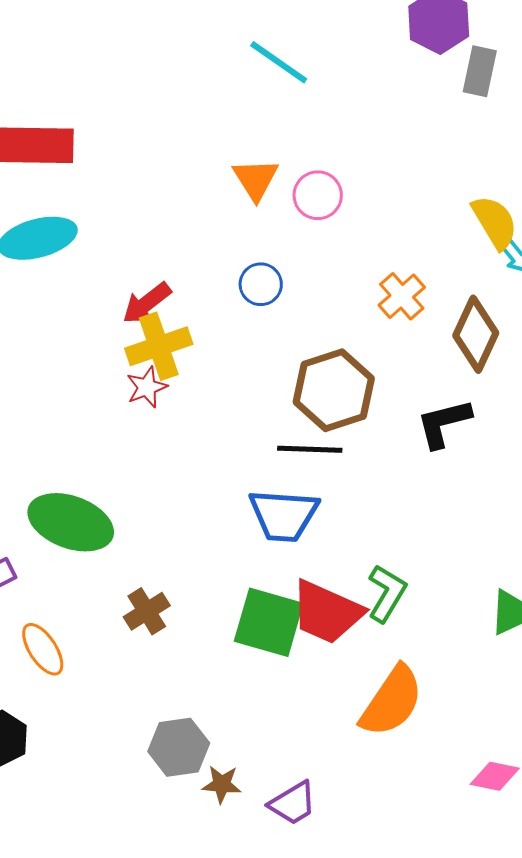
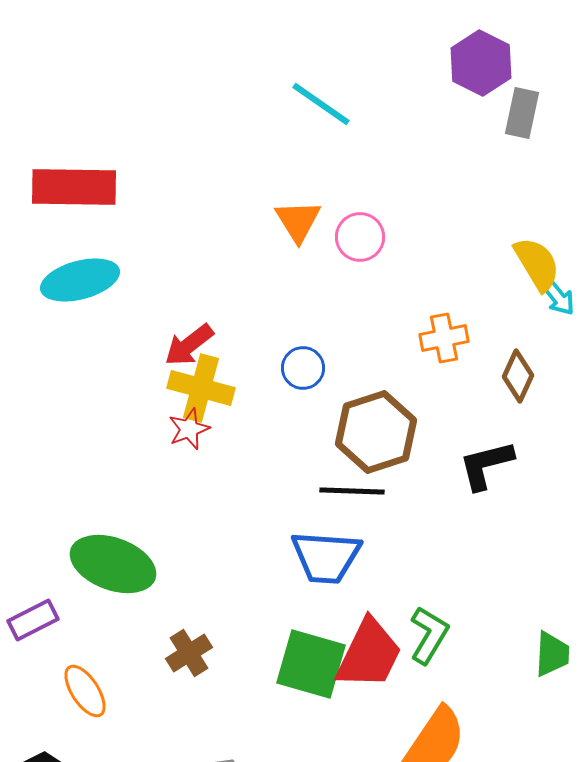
blue circle: (261, 284) -> (303, 368), moved
orange cross: (402, 296) -> (444, 338), turned 30
brown diamond: (476, 334) -> (518, 376), size x0.7
yellow cross: (159, 346) -> (201, 388), turned 34
red trapezoid: (327, 612) -> (369, 654), turned -88

